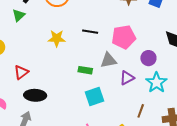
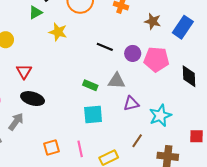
pink pentagon: (124, 37) -> (156, 59), moved
yellow star: (57, 38) -> (58, 32), moved
purple circle: (148, 58) -> (133, 53), moved
red triangle: (21, 72) -> (24, 72), turned -35

